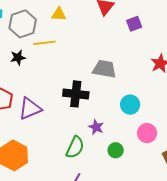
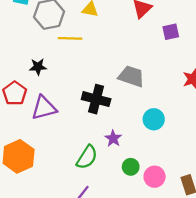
black star: (18, 58) -> (38, 67), moved
pink circle: (147, 133) -> (155, 177), moved

